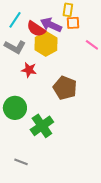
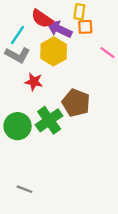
cyan line: (15, 20) -> (18, 35), moved
red semicircle: (36, 29) -> (42, 19), moved
green cross: (42, 126) -> (49, 120), moved

